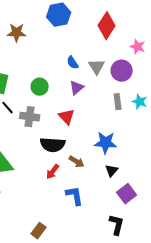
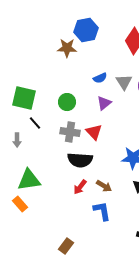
brown star: (17, 33) -> (67, 48), moved
blue semicircle: (73, 63) -> (100, 78), turned -80
gray cross: (30, 117) -> (70, 132), moved
brown arrow: (77, 162) -> (104, 186), moved

